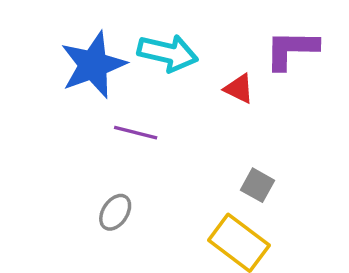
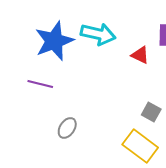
purple line: (136, 133) -> (40, 84), moved

